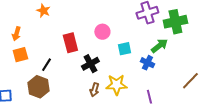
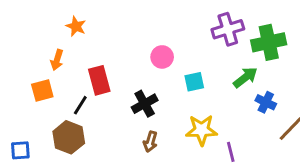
orange arrow: (16, 34) -> (57, 60), moved
red rectangle: (70, 43) -> (99, 80), moved
blue cross: (147, 63) -> (266, 102), moved
yellow star: (116, 85) -> (202, 130), moved

